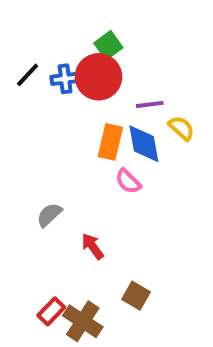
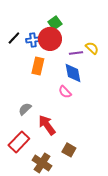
yellow semicircle: (181, 128) -> (92, 48), moved
orange rectangle: (110, 142) -> (38, 66), moved
red arrow: (93, 246) -> (47, 125), size x1.5
red rectangle: (51, 311) -> (19, 142), moved, size x1.5

